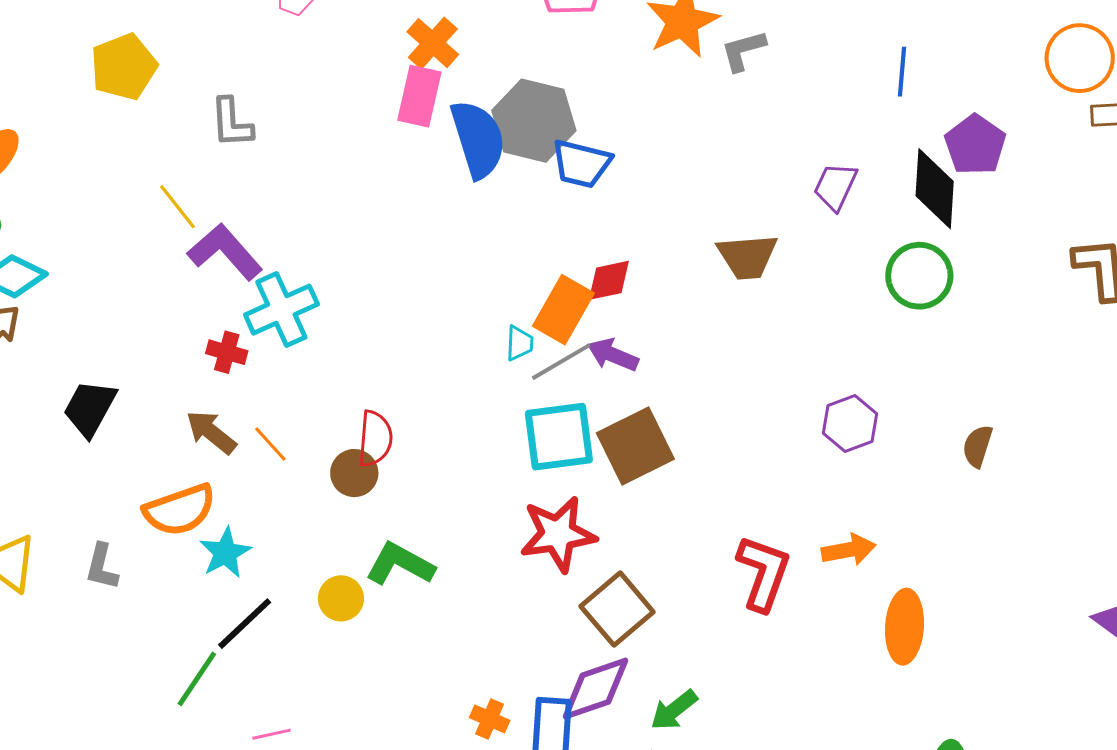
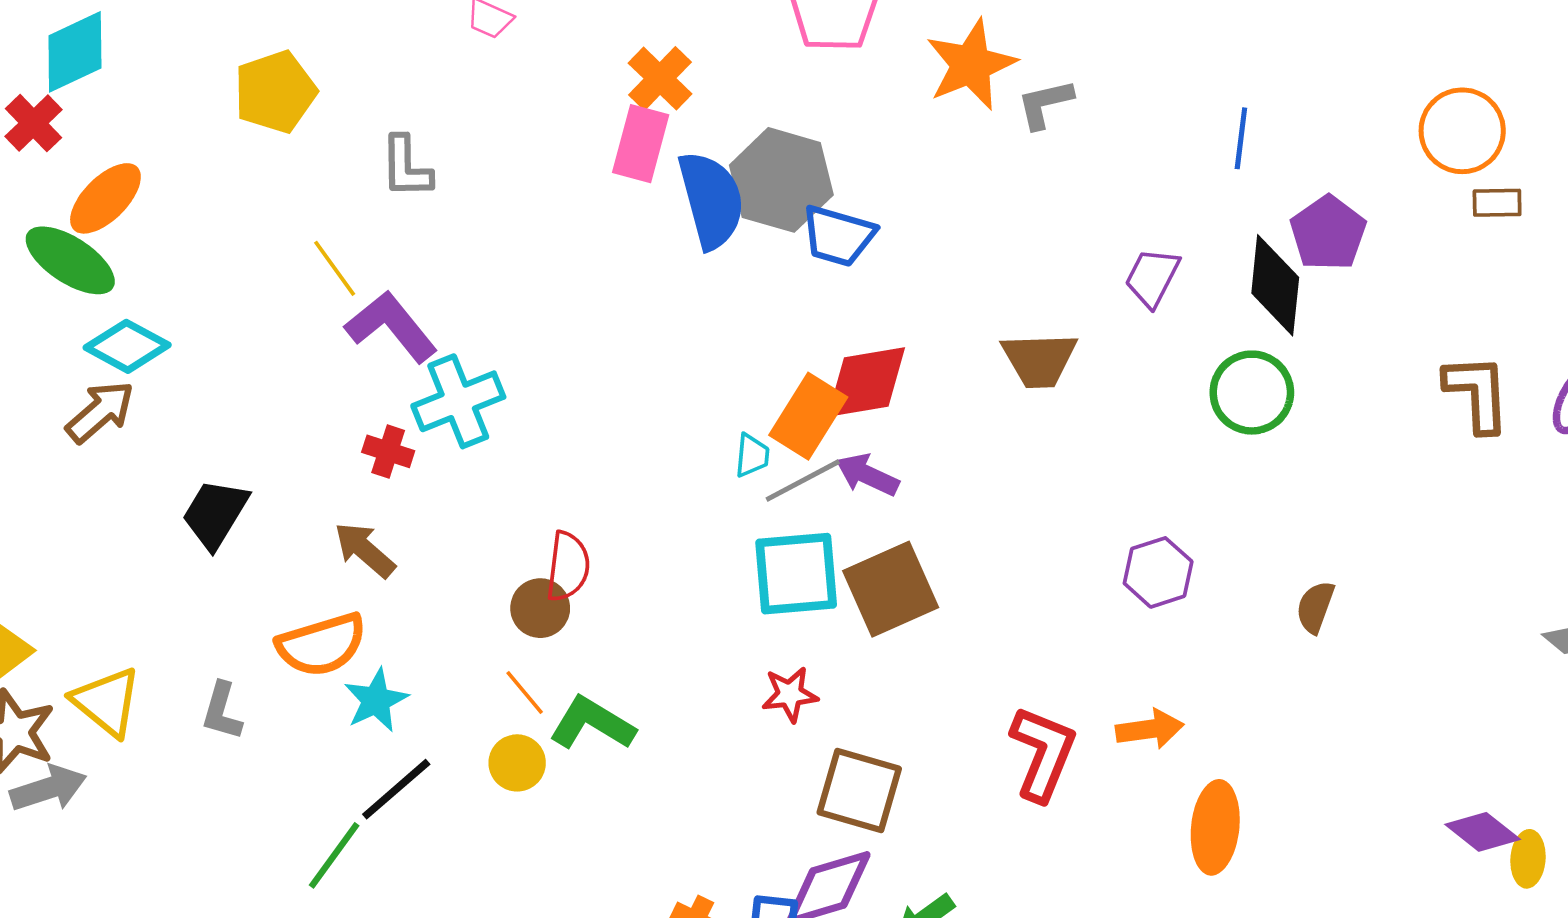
red diamond: (609, 280) -> (866, 382), size x1.5
orange line: (270, 444) -> (525, 693), moved
red star: (558, 534) -> (790, 694), size x0.6
brown square: (617, 609) -> (859, 791), turned -36

